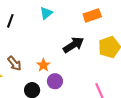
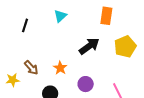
orange rectangle: (92, 15) -> (106, 16), turned -60
purple circle: (55, 81) -> (86, 84), moved

